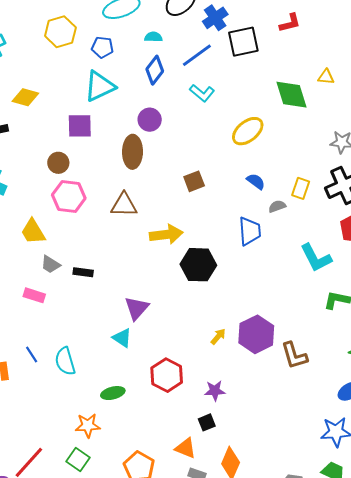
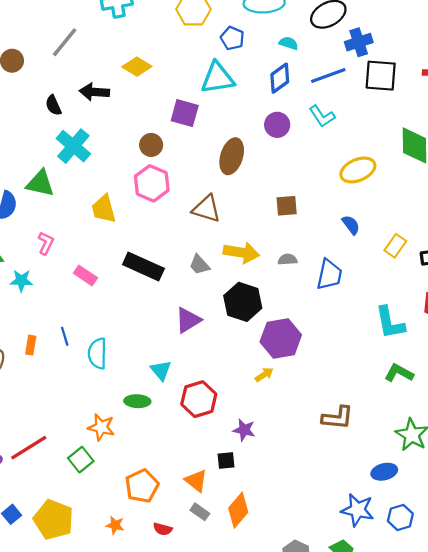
purple circle: (150, 120) -> (277, 125), moved
gray semicircle: (277, 206) -> (288, 259), moved
gray trapezoid: (50, 264) -> (199, 265), moved
black hexagon: (198, 265) -> (243, 302), moved
black rectangle: (83, 272) -> (143, 266), size x1.8
purple hexagon: (256, 334) -> (281, 338), moved
cyan triangle: (122, 338) -> (161, 370), moved
brown L-shape: (294, 356) -> (337, 418), turned -84

